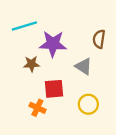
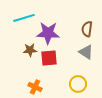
gray triangle: (84, 66) -> (86, 52), moved
red square: (54, 89) -> (49, 58), moved

